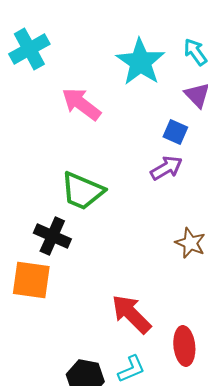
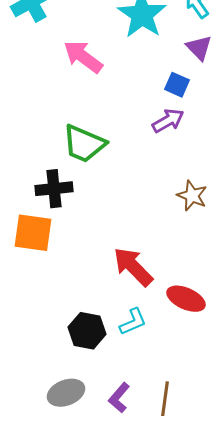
black cross: (52, 236) -> (54, 189), turned -30
red ellipse: (184, 346) -> (186, 299), turned -60

